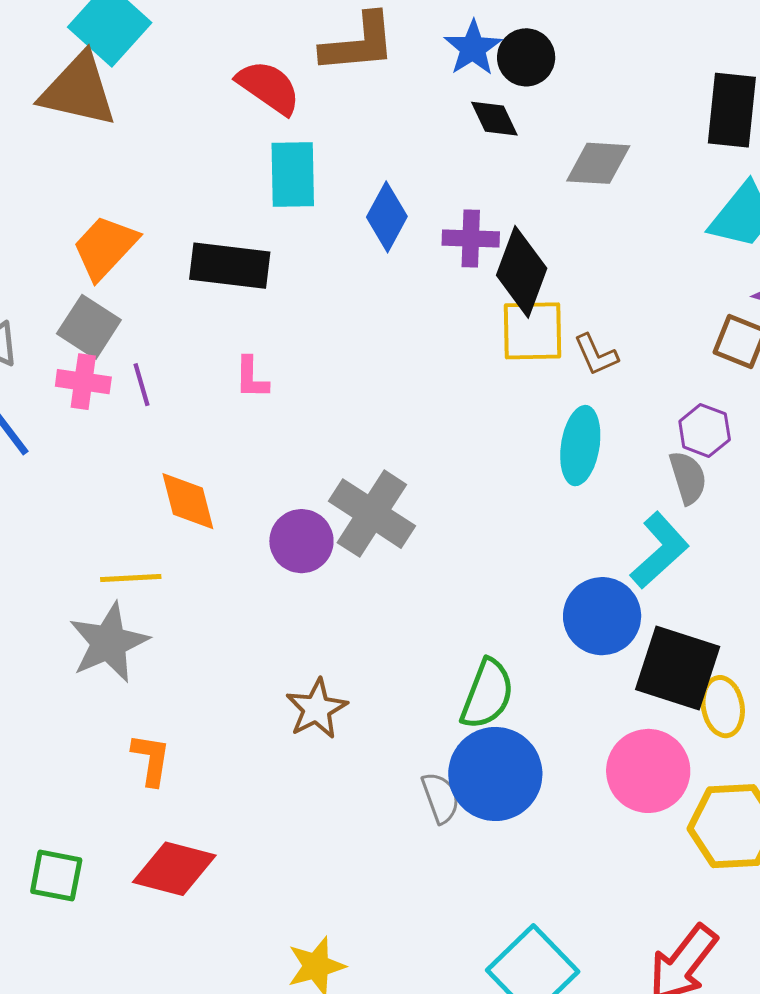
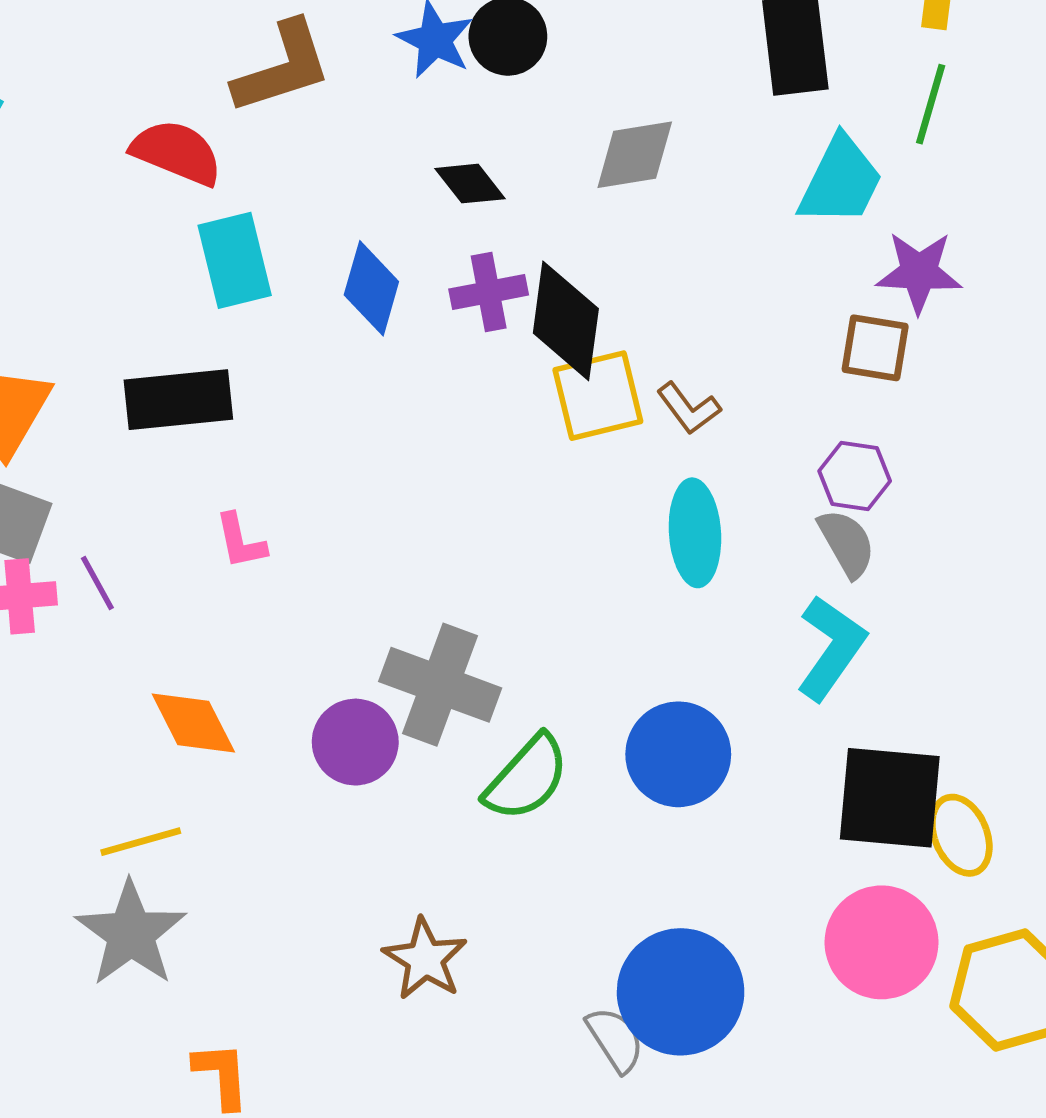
black diamond: (494, 119) -> (470, 184), moved
blue circle: (602, 616) -> (678, 754), moved
green semicircle: (487, 694) -> (527, 778), moved, turned 34

